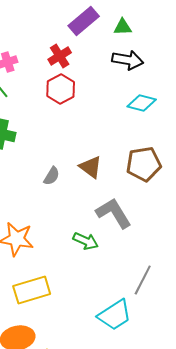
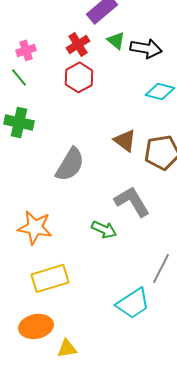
green triangle: (123, 27) -> (116, 40), moved, turned 42
brown triangle: (91, 167) -> (125, 140), moved
gray semicircle: (52, 176) -> (70, 164), size x1.8

